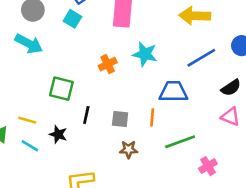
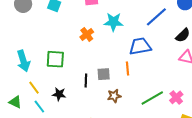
cyan arrow: (29, 44) -> (23, 61), moved, turned 55
black line: (86, 115) -> (86, 81), moved
yellow line: (27, 120) -> (34, 88), turned 48
green line: (180, 142) -> (152, 98), moved
cyan line: (30, 146) -> (39, 107), turned 32

